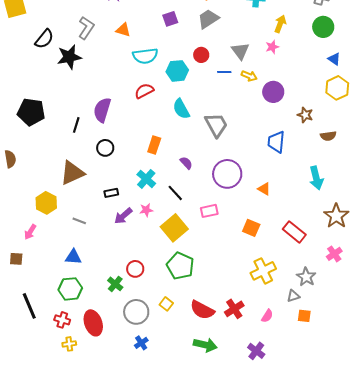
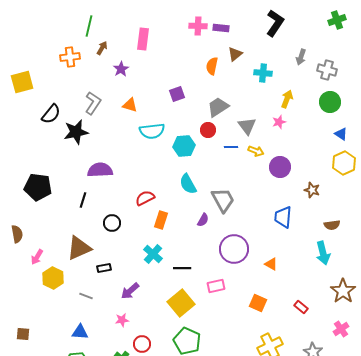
gray trapezoid: (208, 19) -> (218, 107), moved
red semicircle: (144, 91) -> (145, 198), moved
purple semicircle: (102, 110) -> (100, 170), moved, turned 70
brown semicircle: (328, 136) -> (332, 225), moved
purple semicircle: (186, 163) -> (203, 220), moved, turned 72
black rectangle: (111, 193) -> (104, 268), moved
black line: (175, 193) -> (182, 268), turned -48
pink star: (146, 210) -> (122, 320), moved
pink arrow: (30, 232) -> (37, 257), moved
red rectangle: (294, 232) -> (301, 307), size x0.6

